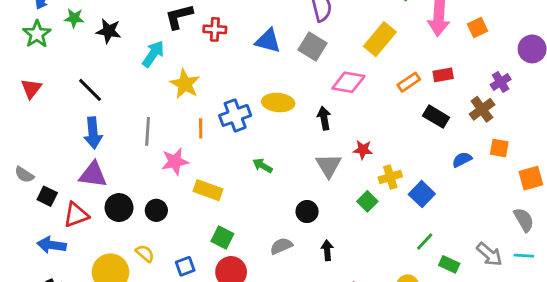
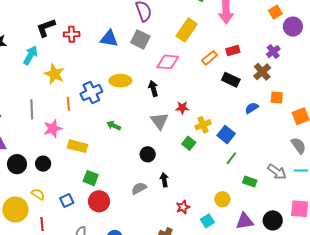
orange square: (478, 27) -> (275, 12), moved
green line: (425, 241) -> (231, 158), moved
gray semicircle: (281, 246) -> (139, 188), moved

